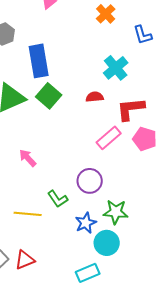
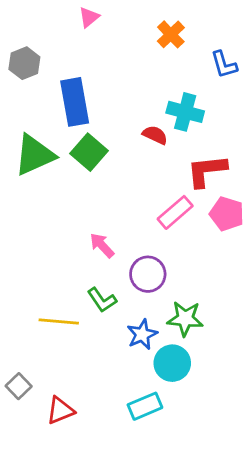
cyan cross: (116, 68) -> (185, 112), turned -35
red semicircle: (95, 97) -> (155, 135), moved, turned 30
pink arrow: (28, 158) -> (102, 245), moved
red triangle: (25, 260) -> (60, 410), moved

